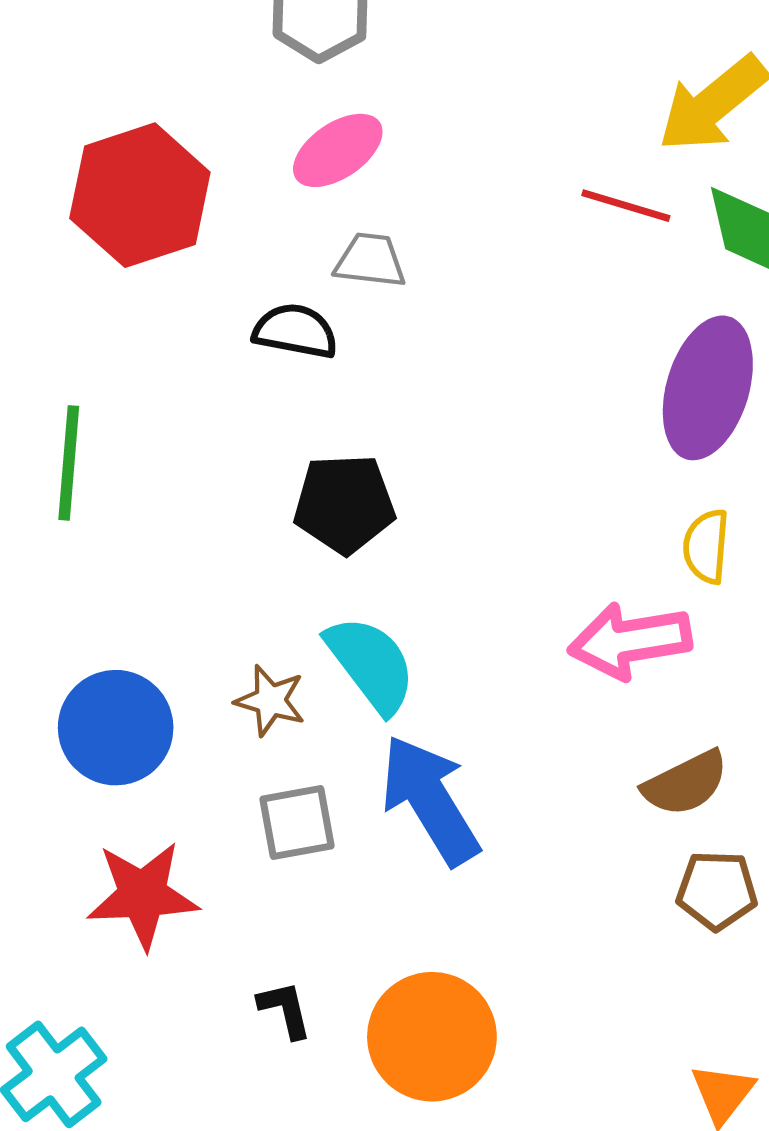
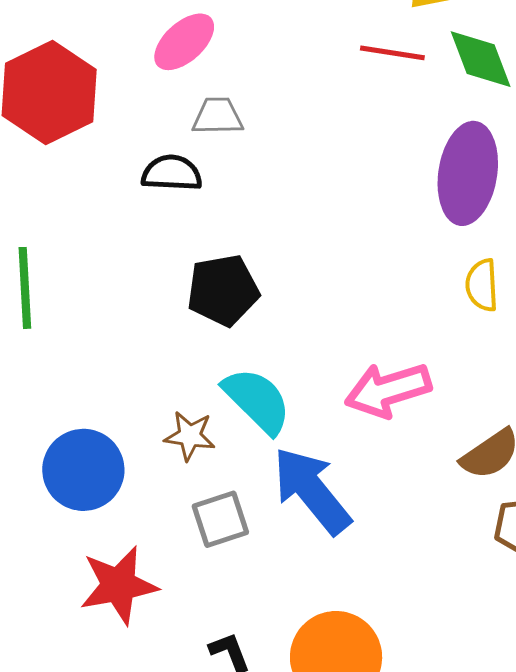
pink arrow: (630, 641) -> (388, 390), moved

